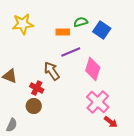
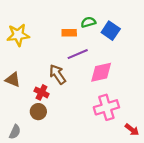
yellow star: (23, 24) -> (18, 35), moved
pink diamond: (93, 69) -> (101, 72), turned 60
pink cross: (98, 102) -> (106, 107), turned 30
red arrow: (111, 122) -> (132, 130), moved

